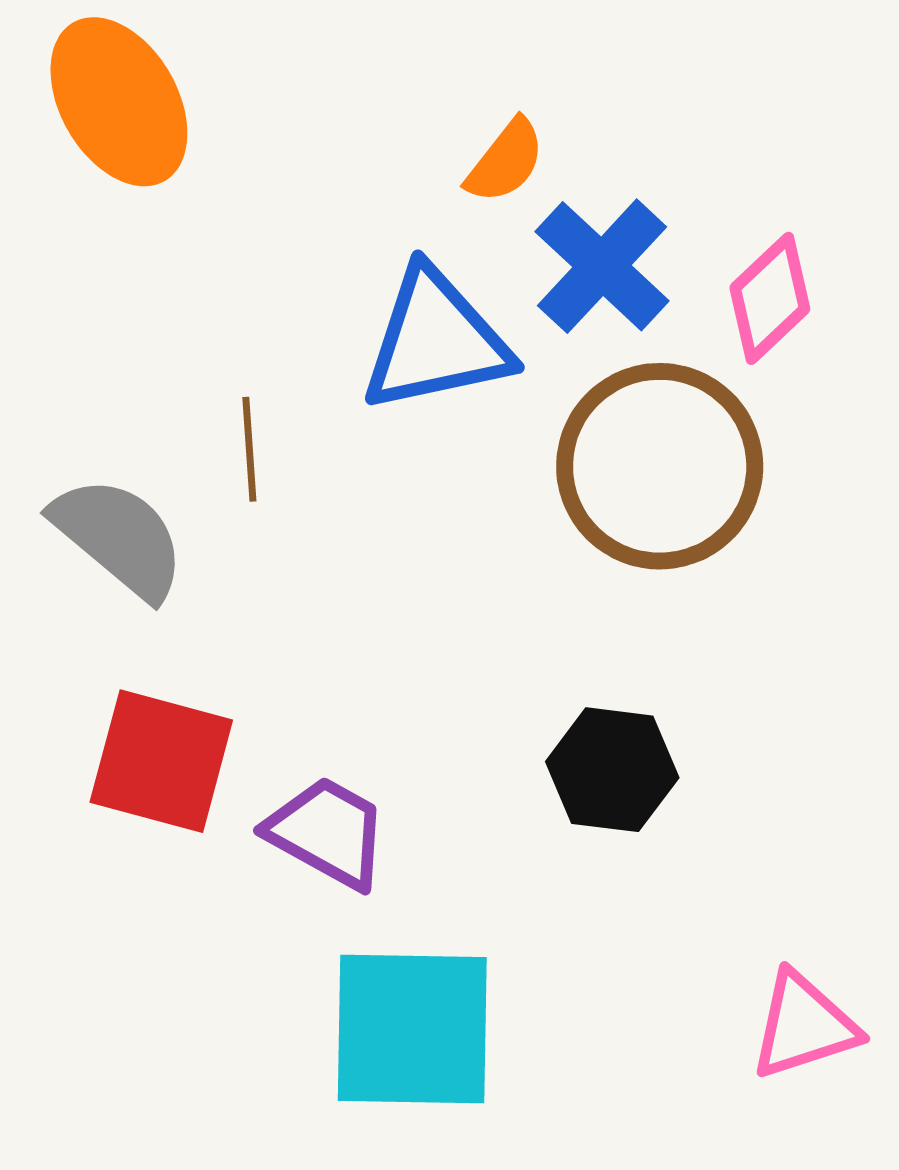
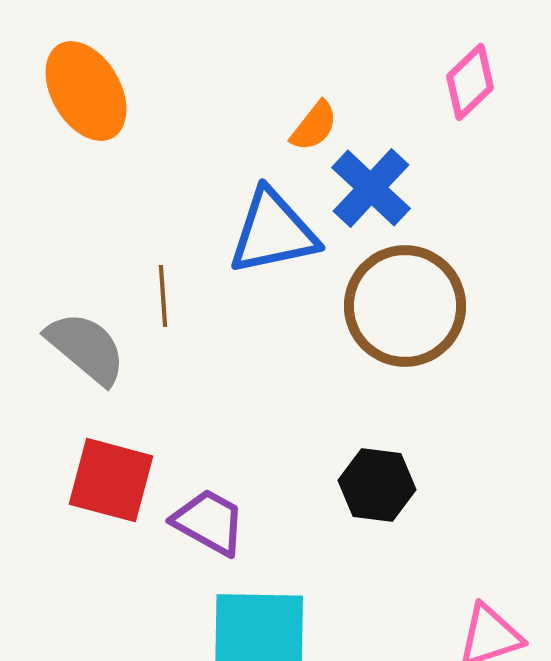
pink diamond: (770, 298) -> (470, 82), moved

